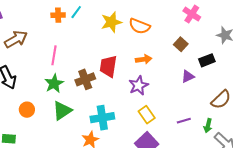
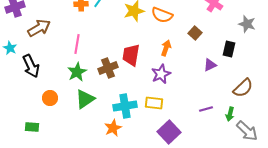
brown square: (181, 44) -> (195, 33), moved
orange arrow: (144, 59) -> (166, 48), turned -63
black rectangle: (207, 60) -> (229, 49), turned -56
yellow rectangle: (147, 115) -> (154, 103), moved, turned -48

